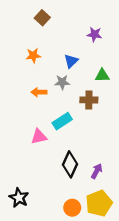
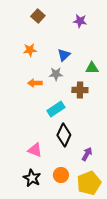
purple star: (94, 34) -> (80, 21), moved
pink triangle: (39, 137) -> (35, 150), moved, turned 35
black diamond: (70, 164) -> (64, 135), moved
black star: (19, 198) -> (32, 178), moved
orange circle: (72, 208) -> (61, 175), moved

